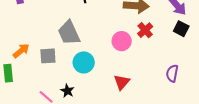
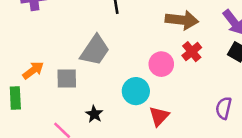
gray trapezoid: (69, 33) -> (95, 50), turned -124
cyan circle: (84, 62) -> (136, 91), moved
black star: (67, 91) -> (94, 114), moved

